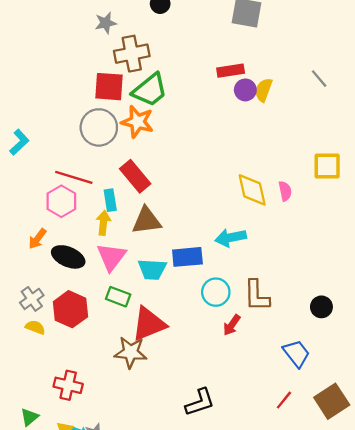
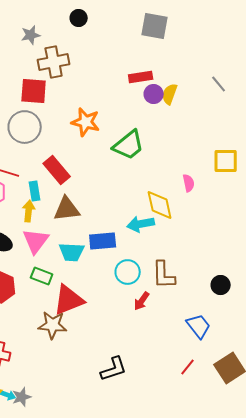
green trapezoid: (150, 90) -> (129, 145), moved
orange star: (137, 122) -> (86, 122), moved
yellow diamond: (252, 190) -> (160, 205), moved

